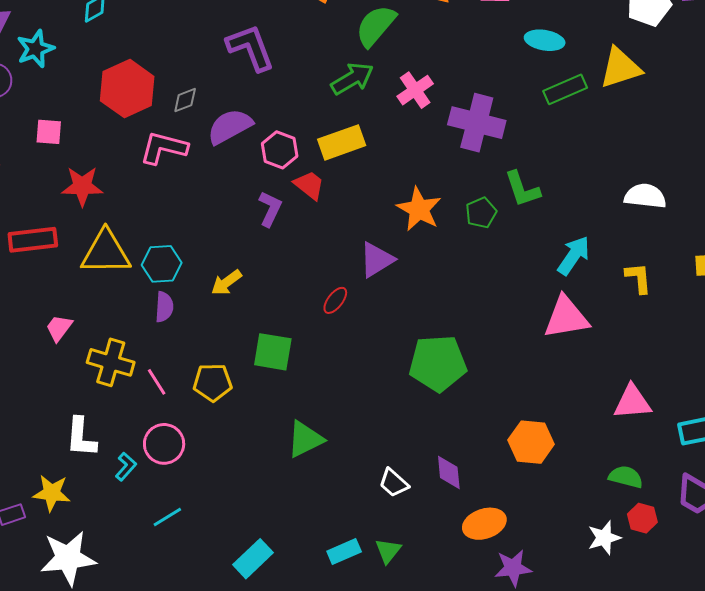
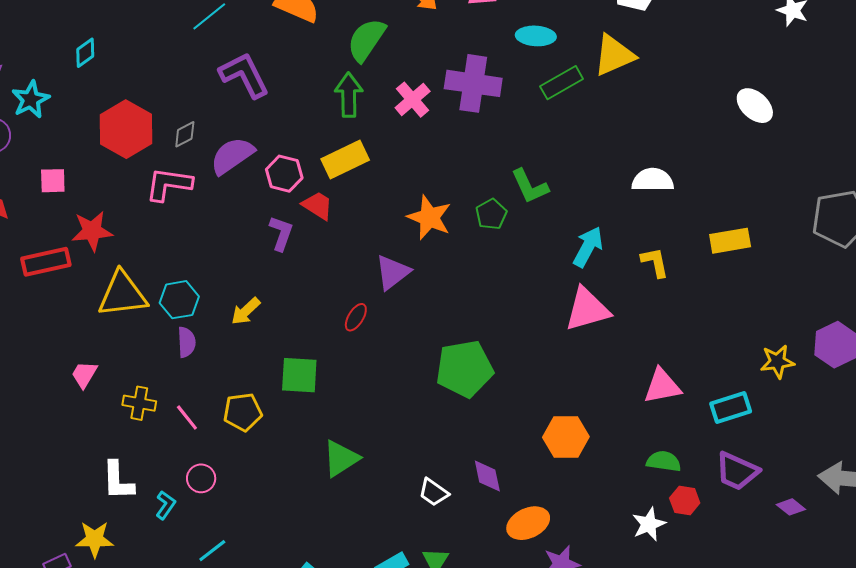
green arrow: (352, 79) -> (349, 95), turned -54
purple cross: (477, 123) -> (473, 83), moved
red rectangle: (33, 240) -> (46, 262), moved
yellow cross: (111, 362) -> (139, 403), size x0.7
pink circle: (164, 444) -> (201, 478), size x0.7

